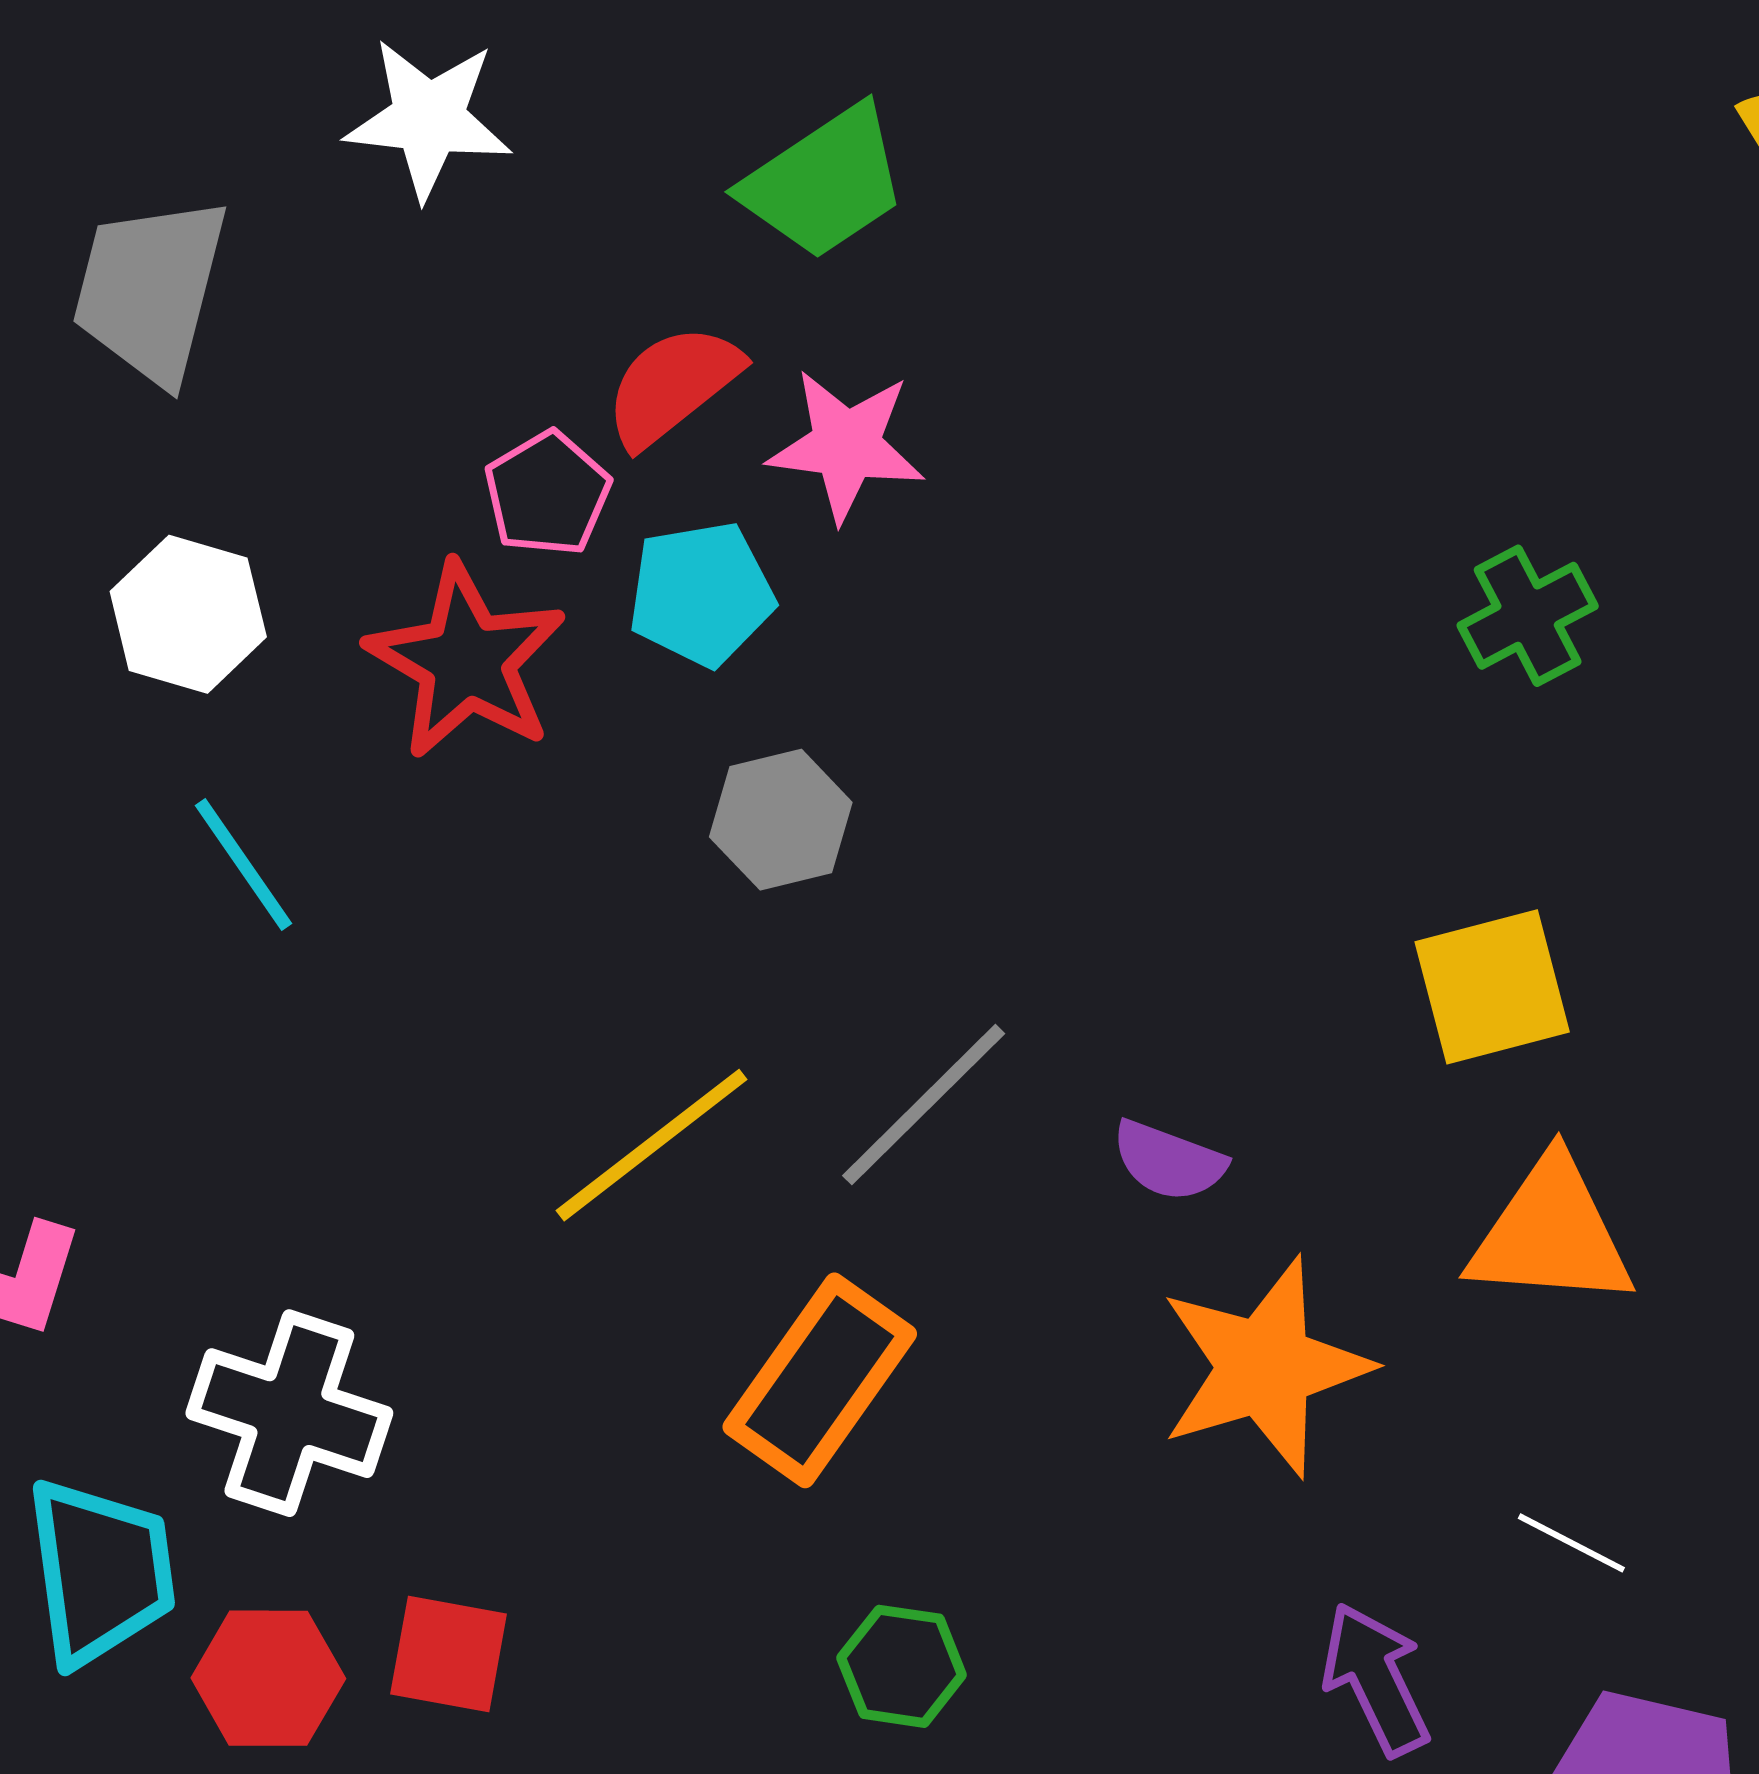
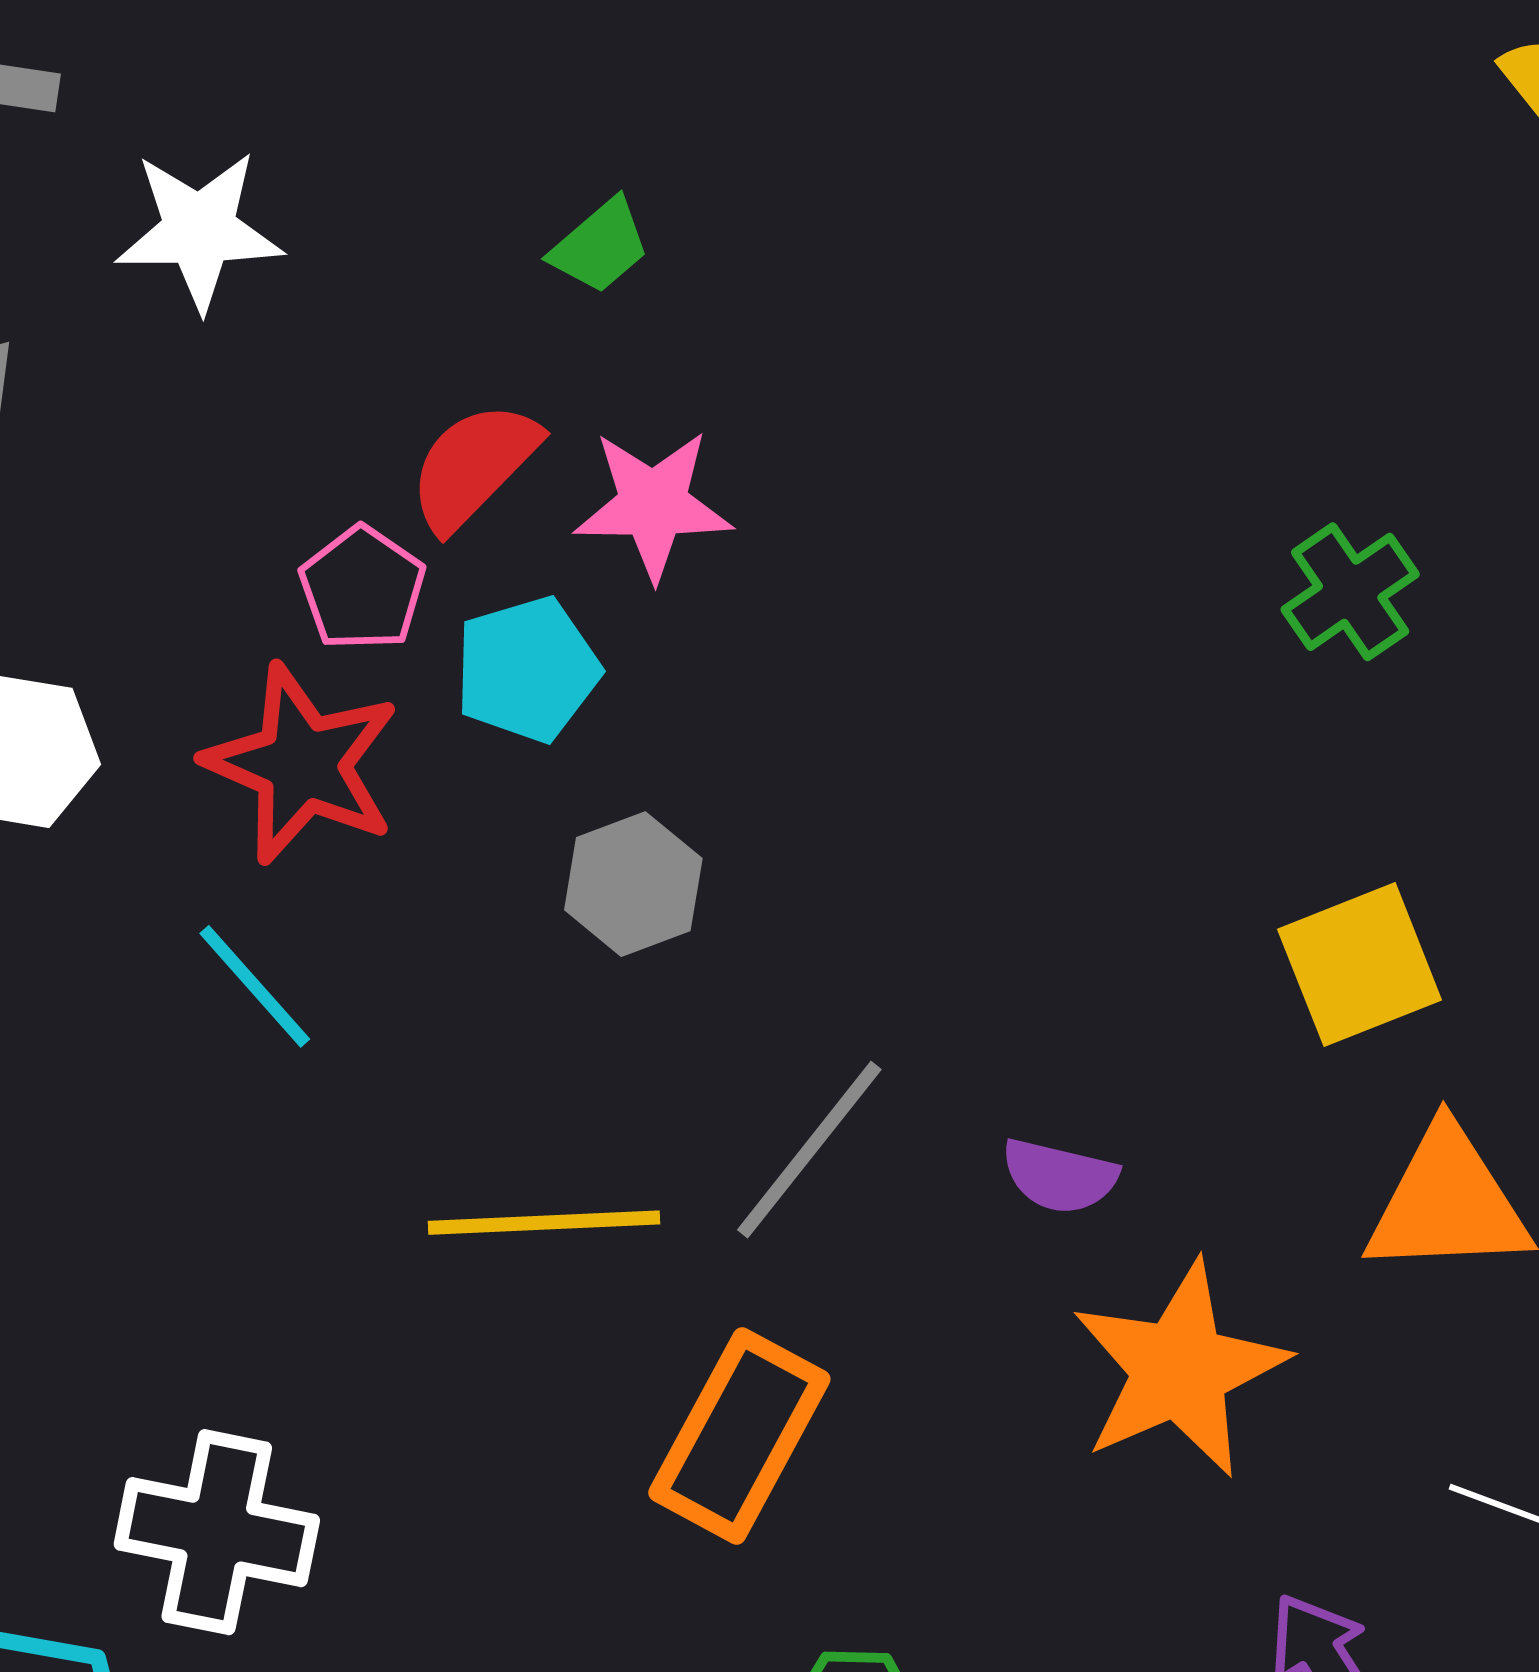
green trapezoid: (824, 182) -> (600, 246), size x0.6
cyan line: (244, 864) -> (255, 986), moved
yellow line: (652, 1145) -> (544, 1223), turned 42

